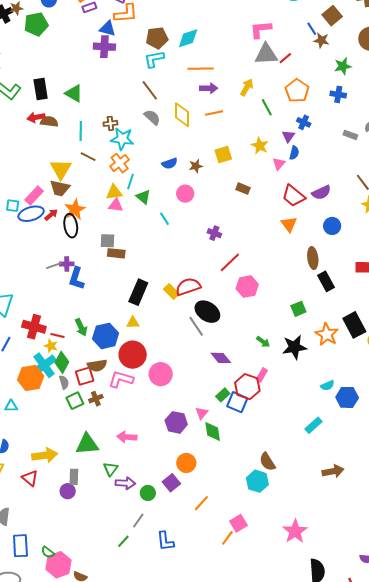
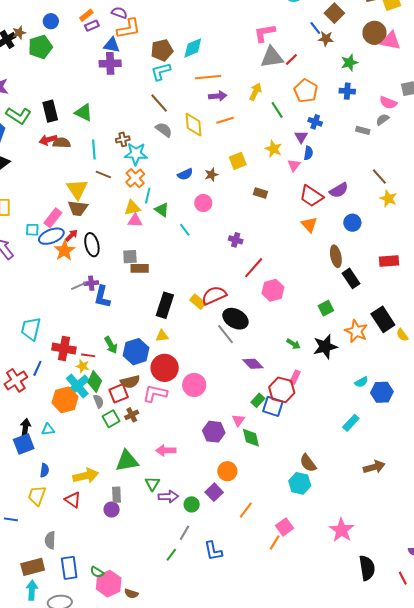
orange star: (75, 209) -> (64, 251), moved

